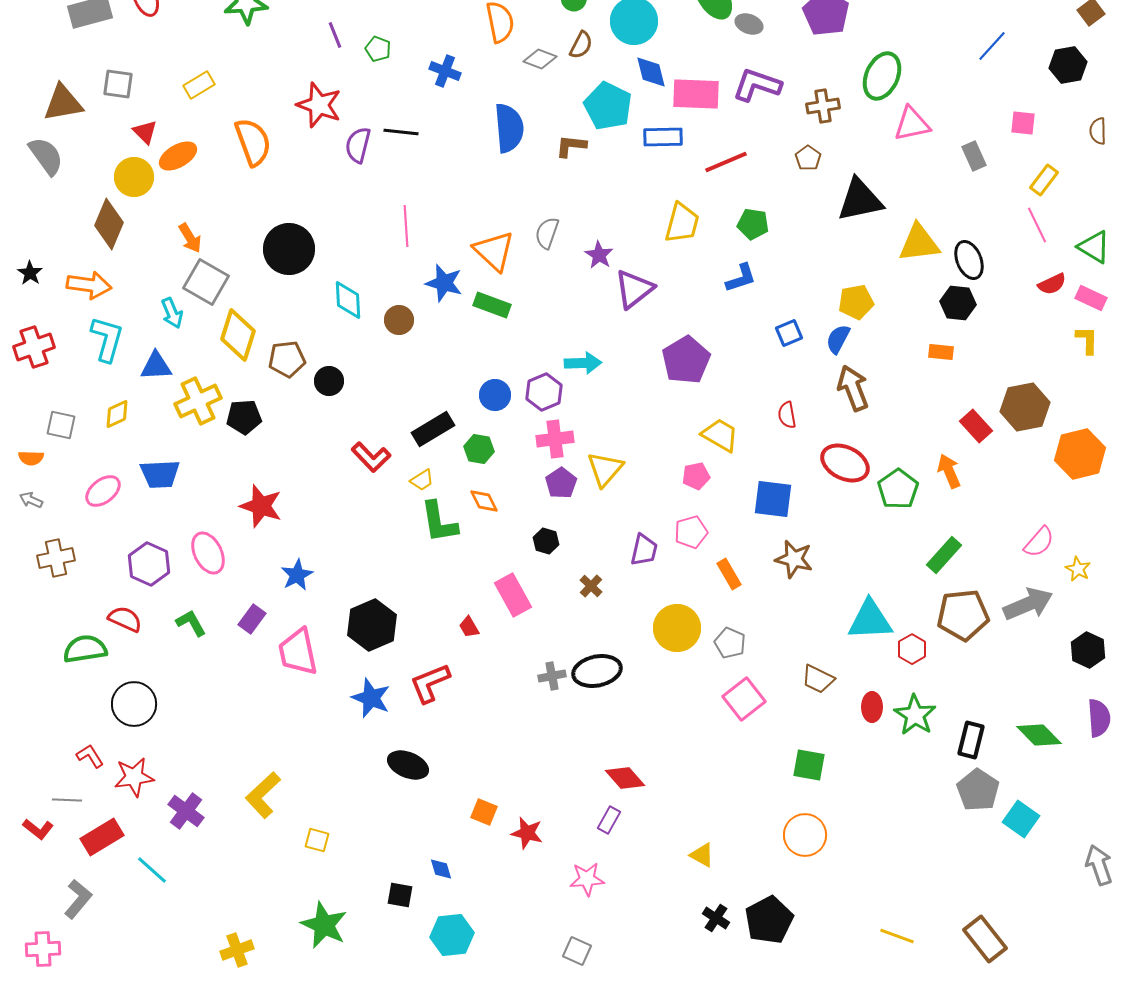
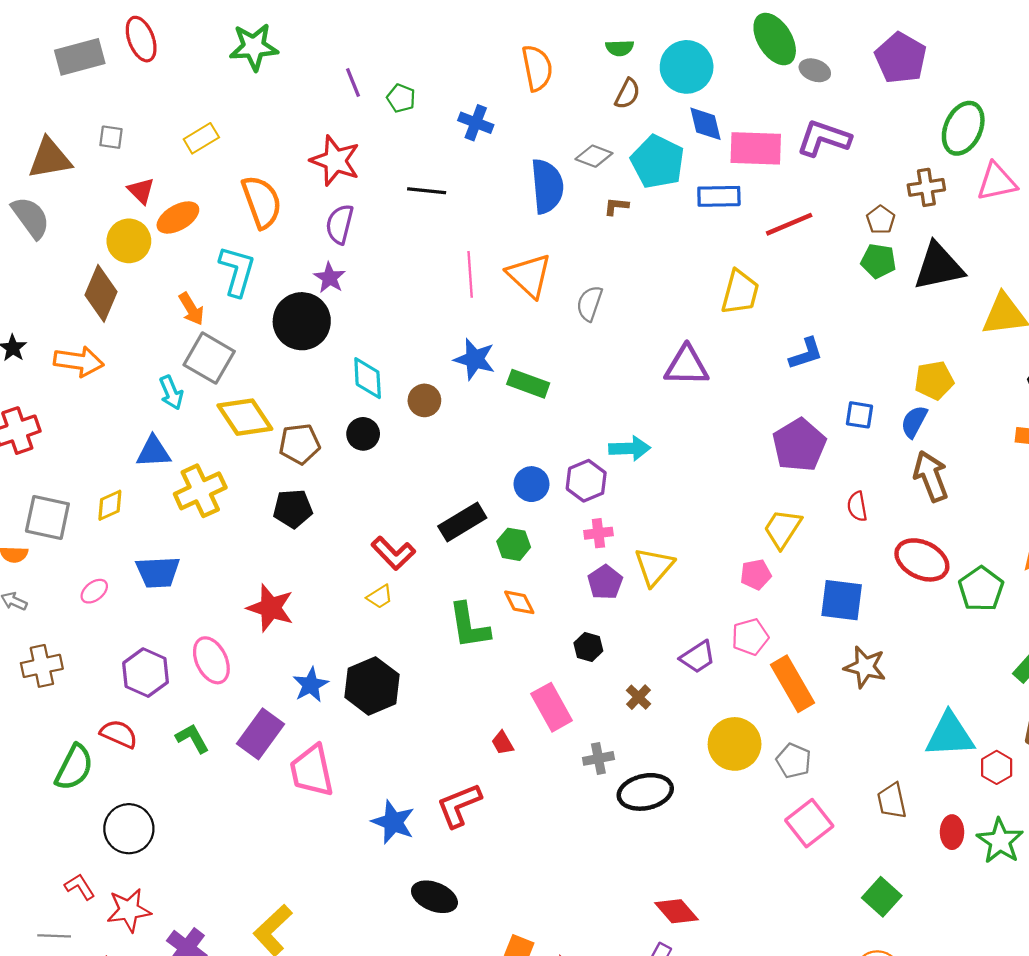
gray diamond: (540, 59) -> (594, 156), moved
gray square: (118, 84) -> (111, 137), size x0.7
brown cross: (823, 106) -> (926, 187), moved
purple semicircle: (358, 145) -> (340, 224), moved
brown L-shape: (571, 146) -> (616, 206), size x0.7
green pentagon: (753, 224) -> (878, 261), moved
pink line: (406, 226) -> (470, 274), moved
orange triangle: (494, 251) -> (529, 275), moved
purple star: (599, 255) -> (330, 278), moved
purple triangle: (634, 289) -> (687, 366), turned 39
blue square: (789, 333) -> (859, 415), turned 32
yellow diamond: (238, 335) -> (245, 417), turned -51
cyan L-shape: (107, 339) -> (237, 271), moved
purple pentagon: (686, 360) -> (799, 445), moved
black circle: (329, 381) -> (363, 434), moved
black pentagon: (244, 417) -> (293, 509), moved
gray square: (61, 425) -> (47, 518), size x1.4
yellow trapezoid: (720, 435) -> (782, 529), turned -87
pink cross: (555, 439) -> (598, 533), size x0.7
yellow trapezoid: (422, 480) -> (380, 597), moved
pink ellipse: (103, 491) -> (94, 591), size x0.7
purple trapezoid: (644, 550) -> (698, 657), turned 44
orange rectangle: (729, 574) -> (793, 684), size x1.6
purple rectangle: (252, 619) -> (260, 734), size x1.5
black hexagon: (372, 625) -> (372, 686), moved
green semicircle: (85, 649) -> (74, 767), turned 126
gray cross: (552, 676) -> (598, 758), moved
brown trapezoid: (818, 679) -> (892, 801), turned 52
green square: (809, 765) -> (882, 897), turned 32

